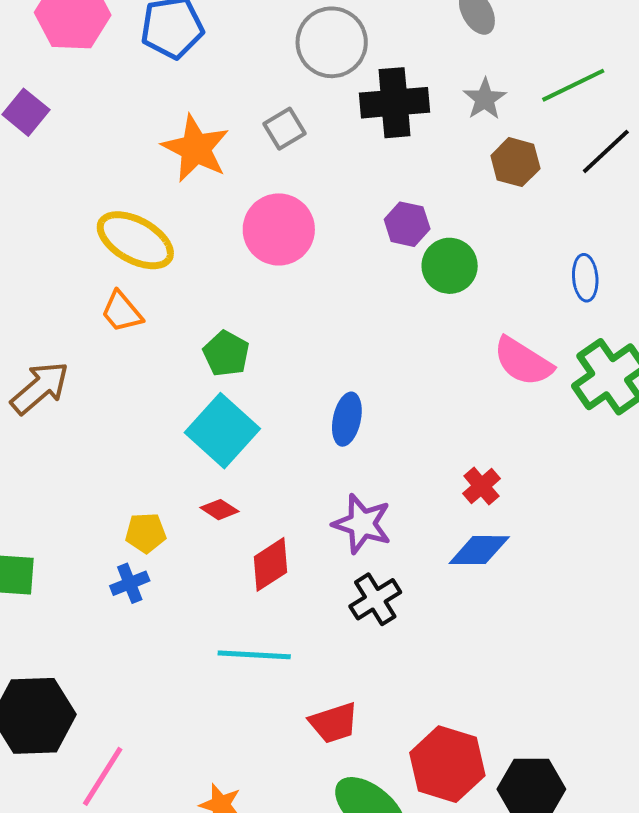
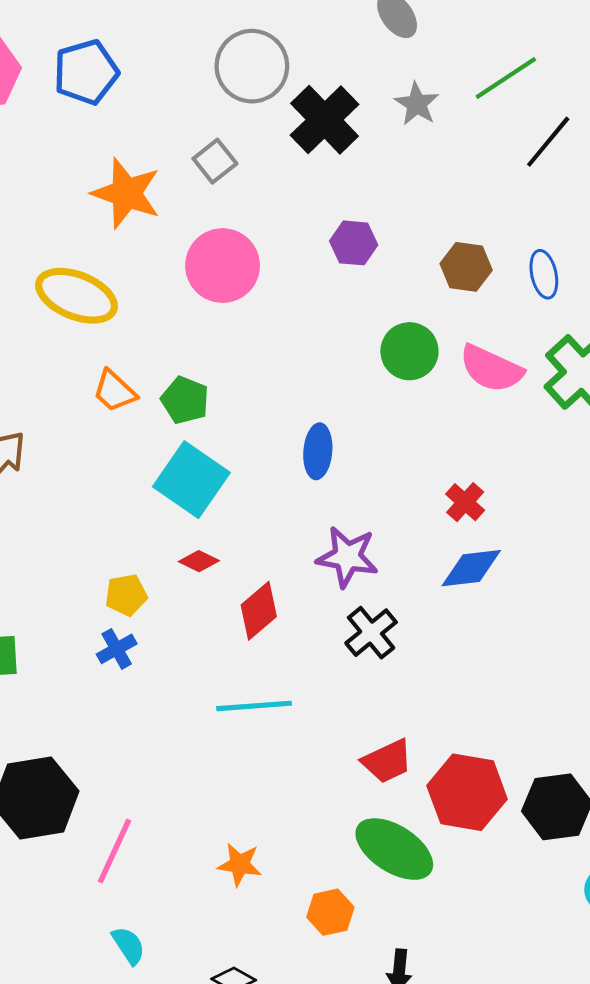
black cross: (395, 103) -> (325, 120), turned -32
brown hexagon: (515, 162) -> (466, 267), moved
green circle: (450, 266) -> (409, 351), moved
orange trapezoid: (122, 312) -> (115, 391), moved
red trapezoid: (334, 723) -> (387, 761), moved

